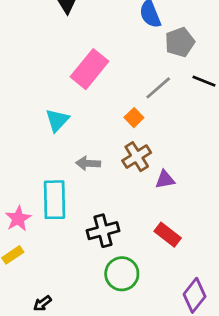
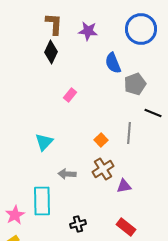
pink rectangle: (90, 69) -> (70, 95), moved, size x0.5
gray line: (158, 88) -> (129, 133), moved, turned -45
black cross: (103, 231) -> (78, 224), size x0.7

